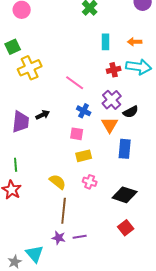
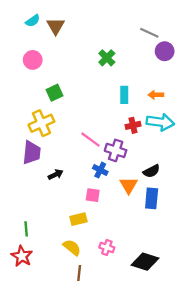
green square: (13, 47) -> (55, 93), moved
purple cross: (112, 100) -> (116, 150), moved, turned -30
purple trapezoid: (21, 122) -> (32, 153), moved
blue rectangle: (125, 149) -> (152, 198), moved
yellow rectangle: (84, 156) -> (78, 219), moved

